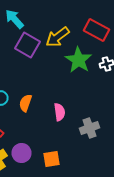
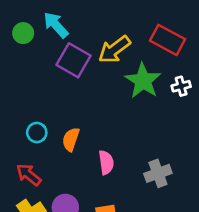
pink semicircle: (60, 112) -> (106, 162), moved

